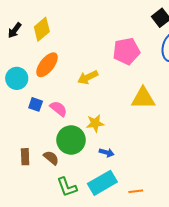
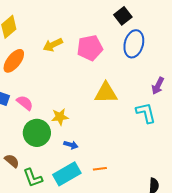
yellow arrow: (88, 77) -> (53, 45), moved
brown semicircle: (51, 158) -> (12, 161), moved
orange line: (136, 191) -> (100, 169), moved

